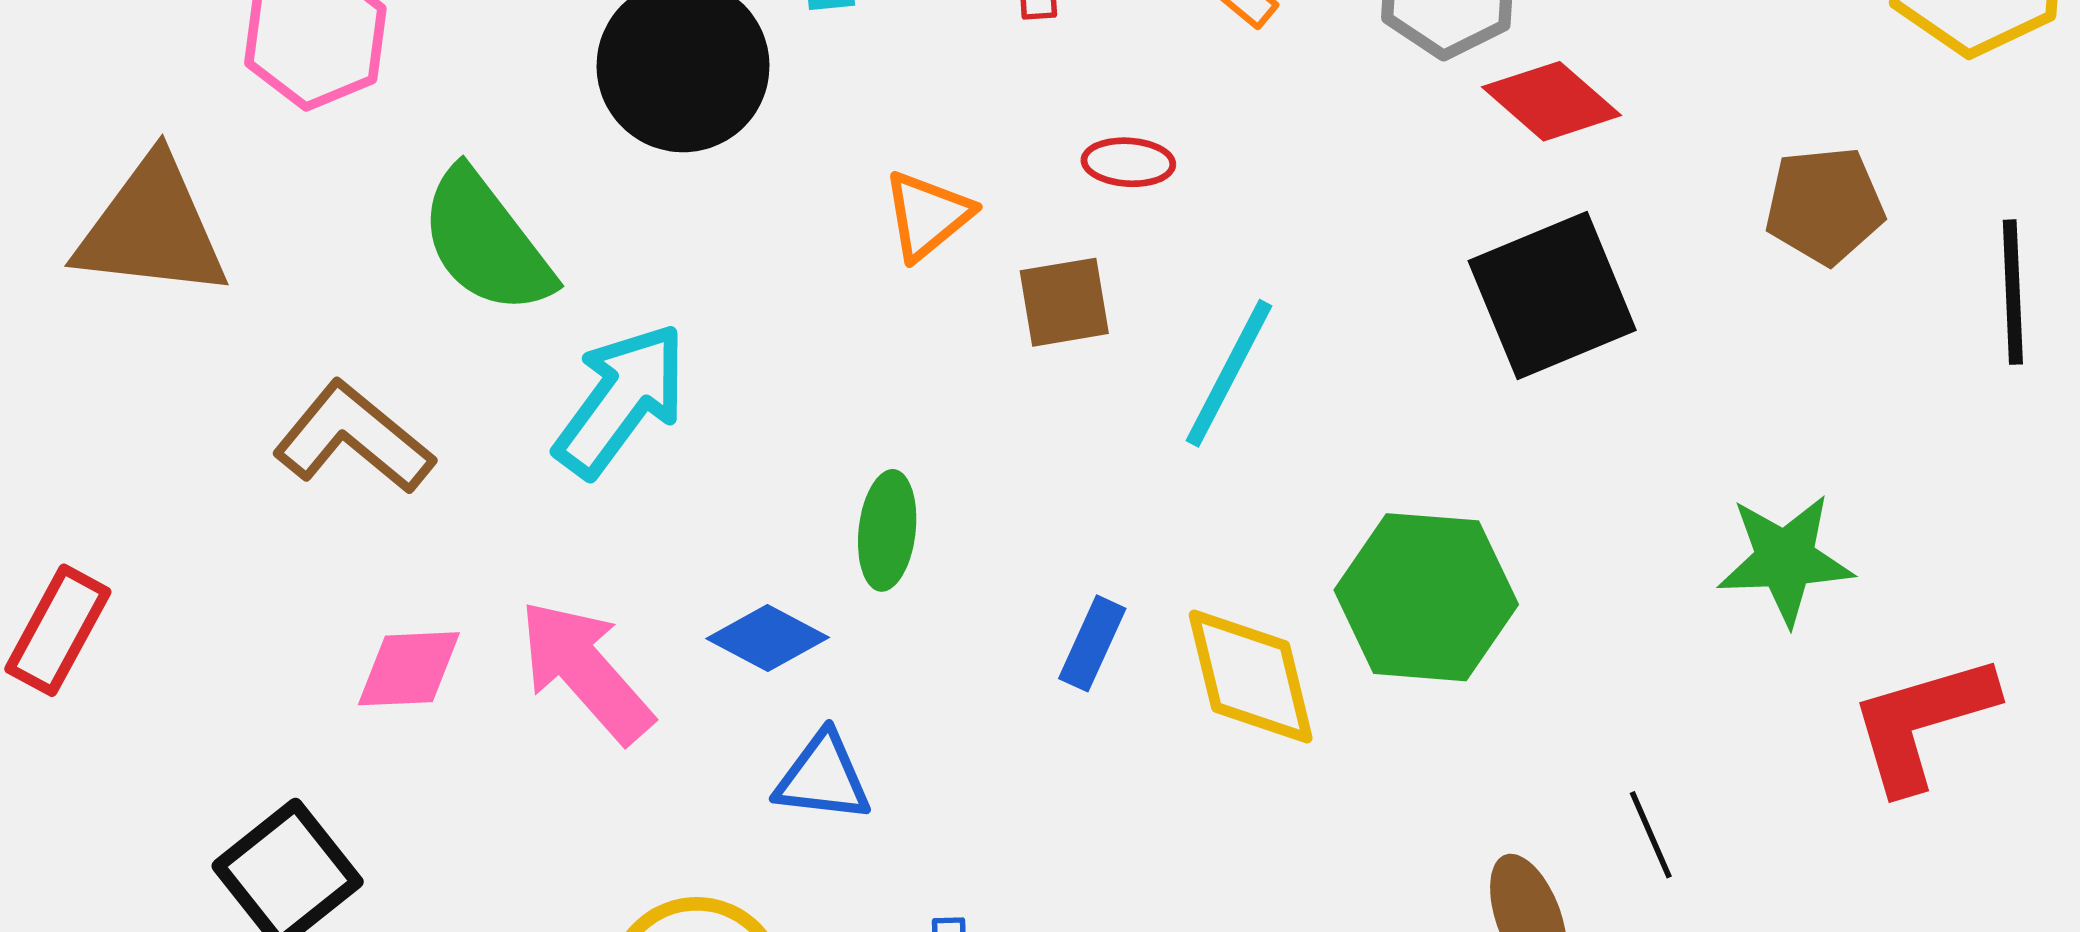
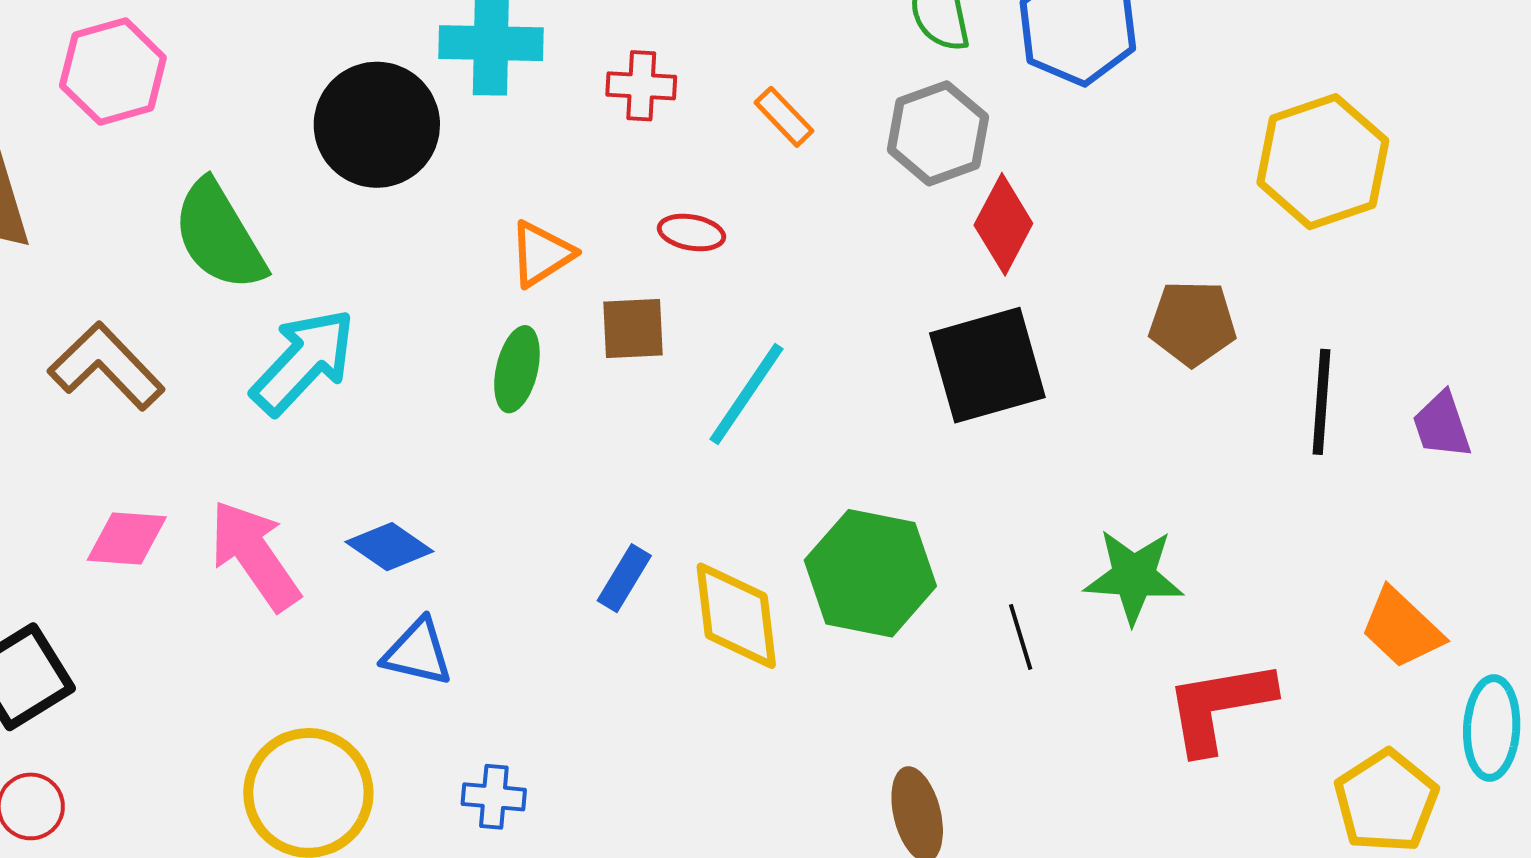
red diamond: (1552, 101) -> (1003, 224), turned 70
green ellipse: (887, 530) -> (517, 369), moved
black line: (1651, 835) -> (1021, 637), moved

